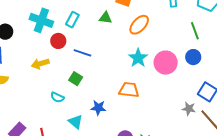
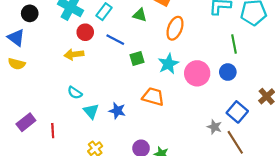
orange ellipse: (139, 25) -> (175, 28), turned -30
blue line: (82, 53) -> (115, 40), moved
yellow arrow: (40, 64) -> (74, 54), moved
green square: (76, 79) -> (137, 59), moved, turned 32
cyan triangle: (76, 122) -> (91, 111), moved

